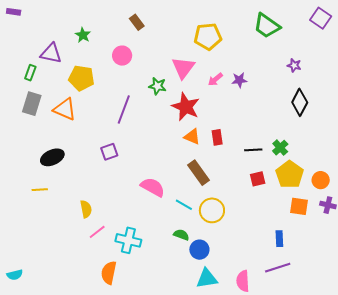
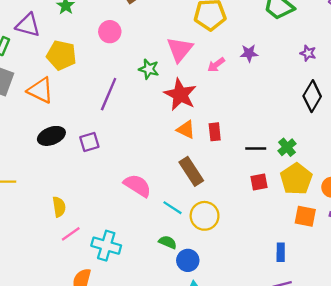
purple star: (239, 80) -> (249, 53), moved
black ellipse: (52, 157) -> (51, 136), moved

